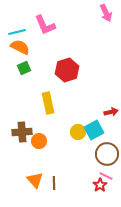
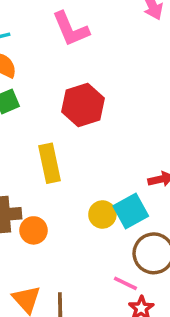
pink L-shape: (45, 25) -> (71, 29), moved
pink line: (106, 176) -> (125, 283), moved

